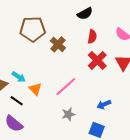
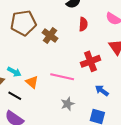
red cross: (97, 60) -> (90, 61), moved, turned 30
pink line: (66, 87) -> (62, 77), turned 60
blue arrow: (104, 105) -> (102, 91), turned 64

